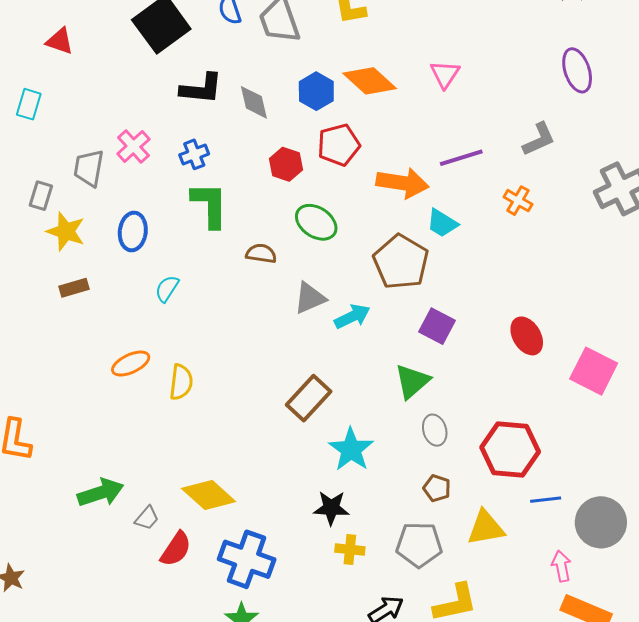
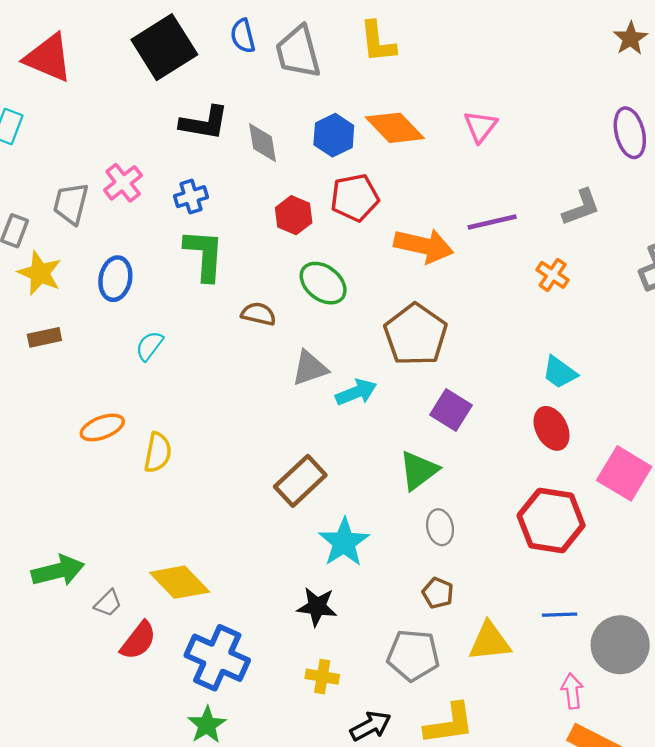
red triangle: (60, 41) -> (48, 58), size x1.6
cyan trapezoid: (442, 223) -> (560, 372), moved
red hexagon: (510, 449) -> (551, 520), moved
yellow cross: (350, 549) -> (322, 677), moved

